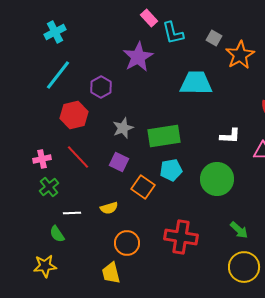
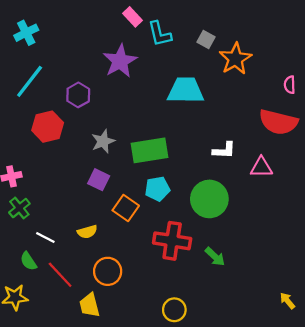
red line: (78, 157) -> (60, 275), moved
white line: (72, 213) -> (45, 237), turned 30
green arrow: (239, 230) -> (215, 257), moved
red cross: (181, 237) -> (172, 241), moved
yellow circle: (244, 267) -> (174, 310), moved, size x0.7

